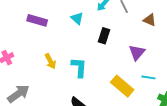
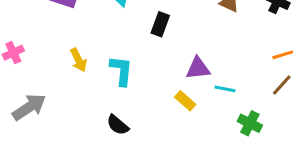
purple triangle: (137, 52) -> (198, 68), moved, turned 42
yellow rectangle: (122, 86) -> (185, 101), size x0.6

